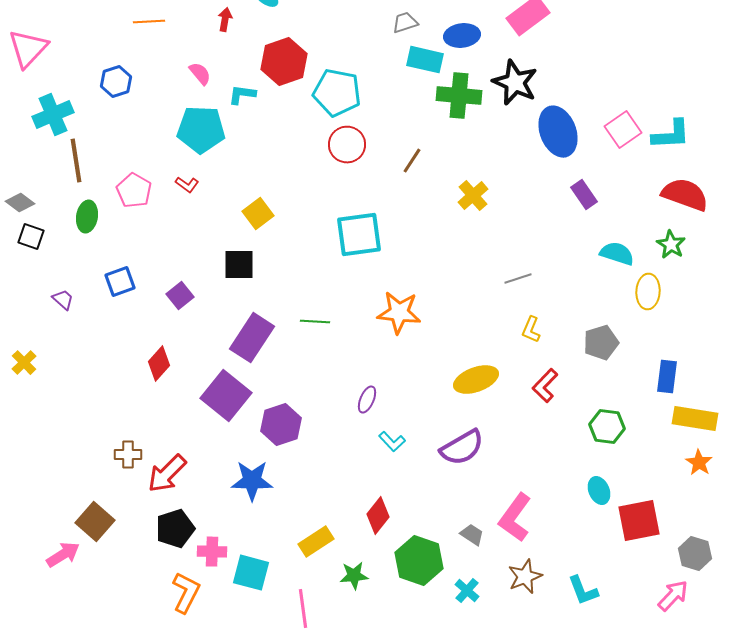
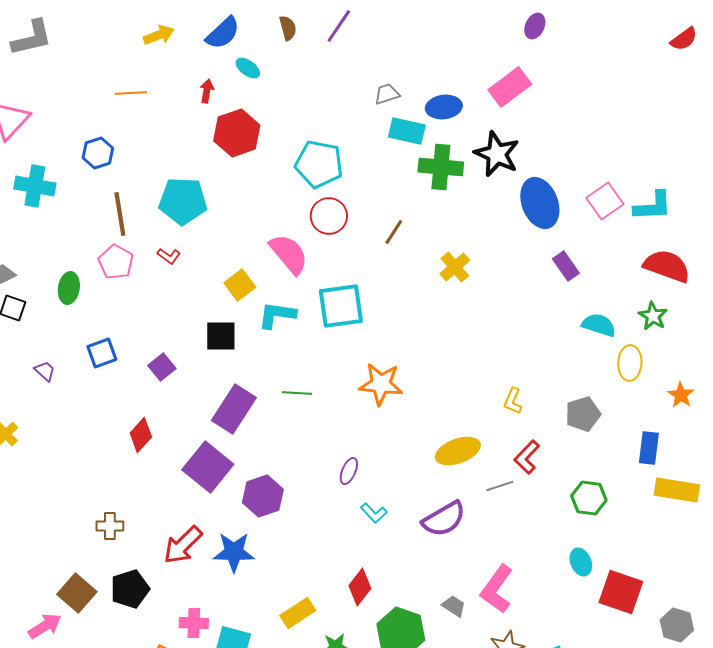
red hexagon: (284, 62) -> (237, 133), moved
pink semicircle: (200, 74) -> (289, 254), moved, size x1.8
cyan L-shape: (242, 95) -> (277, 315), moved, size x1.4
cyan cross: (53, 115) -> (35, 186), turned 33
brown line: (76, 161) -> (120, 214), moved
gray line: (518, 279) -> (500, 486), moved
orange star: (699, 463) -> (681, 395), moved
red arrow: (167, 474) -> (183, 545), moved
red square: (639, 521) -> (621, 592), turned 30
black pentagon: (175, 529) -> (130, 589), moved

